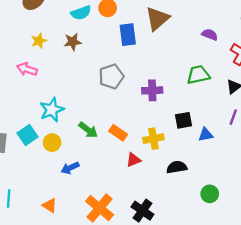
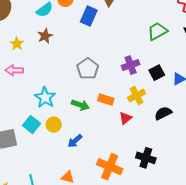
blue rectangle: (128, 35) -> (89, 16), turned 48
gray pentagon: (111, 76) -> (88, 69), moved
purple cross: (152, 90) -> (131, 65), moved

